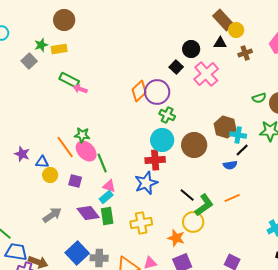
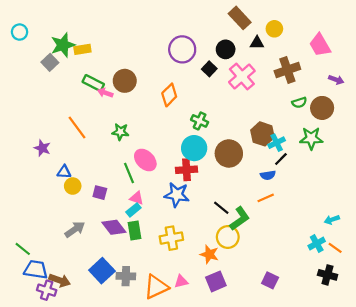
brown circle: (64, 20) -> (125, 81), moved
brown rectangle: (223, 20) -> (240, 18), moved
green star: (41, 45) -> (63, 45), size x1.6
brown cross: (245, 53) -> (287, 70), moved, size x1.6
purple circle: (157, 92) -> (182, 49), moved
green star: (82, 135) -> (120, 132), moved
cyan cross: (238, 135) -> (277, 143), turned -35
orange line: (65, 147) -> (77, 127), moved
pink ellipse: (86, 151) -> (145, 160), moved
purple star: (22, 154) -> (42, 148), moved
blue star: (146, 183) -> (177, 195), turned 30
orange line: (232, 198) -> (266, 198), moved

